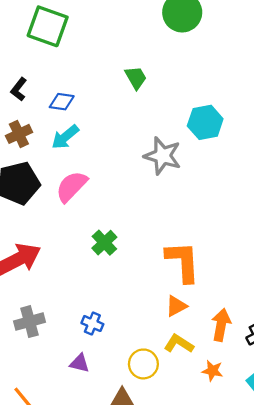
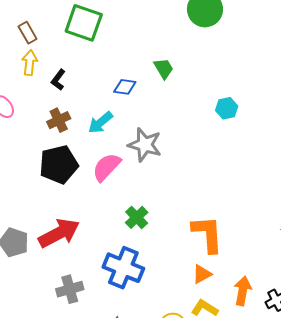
blue diamond: (62, 102) -> (125, 87), moved
cyan hexagon: (205, 122) -> (227, 108), size x0.7
gray star: (163, 156) -> (145, 145), moved
blue cross: (92, 324) -> (123, 268), moved, size x2.0

